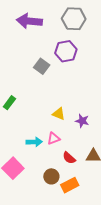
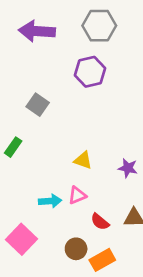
gray square: (42, 66) -> (38, 105), moved
purple star: (82, 121) -> (128, 168), moved

